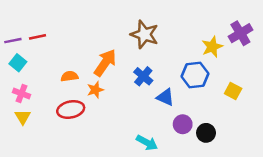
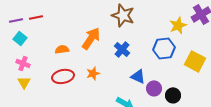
orange star: (95, 90) -> (93, 73), moved
yellow square: (233, 91) -> (195, 61), size x1.5
blue triangle: (165, 97) -> (138, 76), moved

